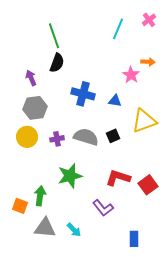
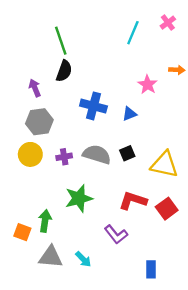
orange arrow: (148, 62) -> (177, 70), moved
blue triangle: (115, 101) -> (130, 114), turned -32
yellow triangle: (144, 121) -> (164, 165), moved, turned 32

